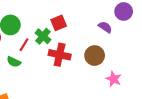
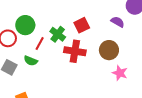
red square: (59, 23) -> (82, 25), moved
pink star: (114, 79) -> (120, 73), moved

